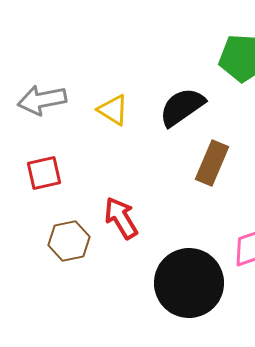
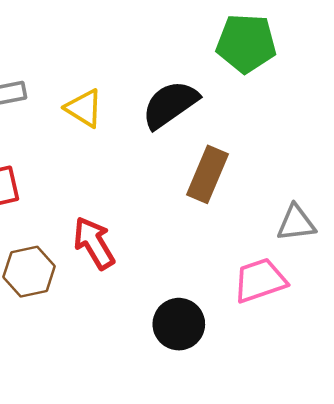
black circle: (189, 283) -> (179, 324), size x0.6

